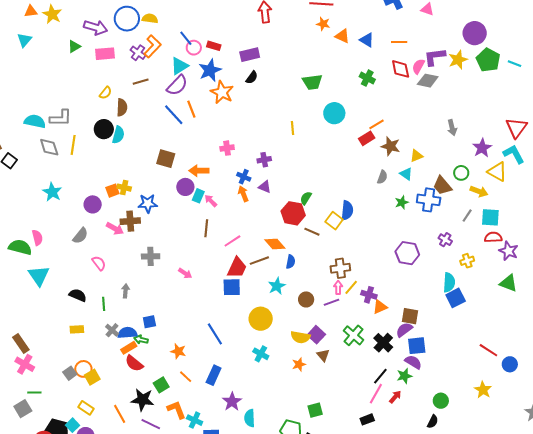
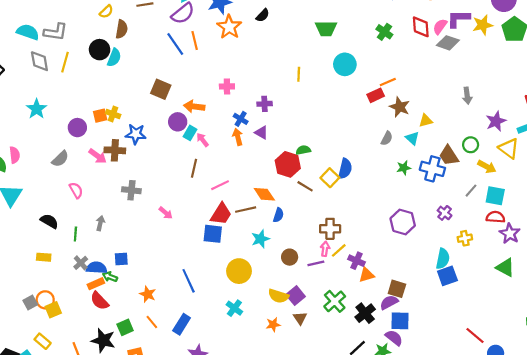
green semicircle: (306, 198) -> (303, 150), turned 40

